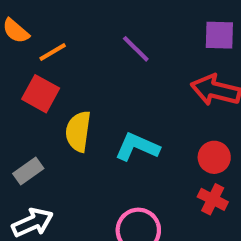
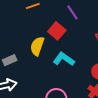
red square: (41, 94) -> (57, 31), moved

